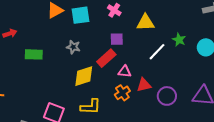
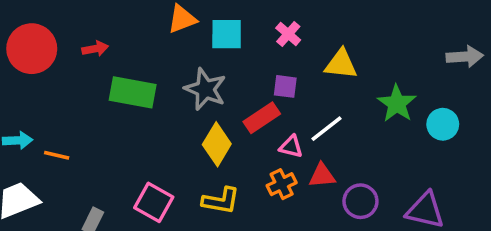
green star: (179, 40) -> (397, 104), size x1.5
gray star: (73, 47) -> (205, 89), size x1.6
white line: (157, 52) -> (326, 129), moved
green rectangle: (34, 54) -> (133, 92), size x1.4
yellow diamond: (84, 76) -> (217, 144), turned -50

